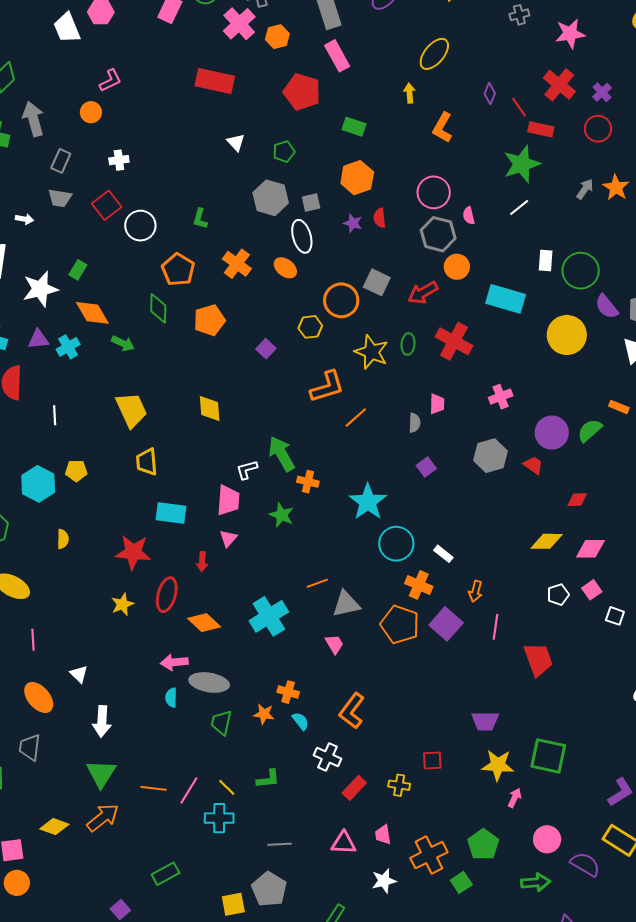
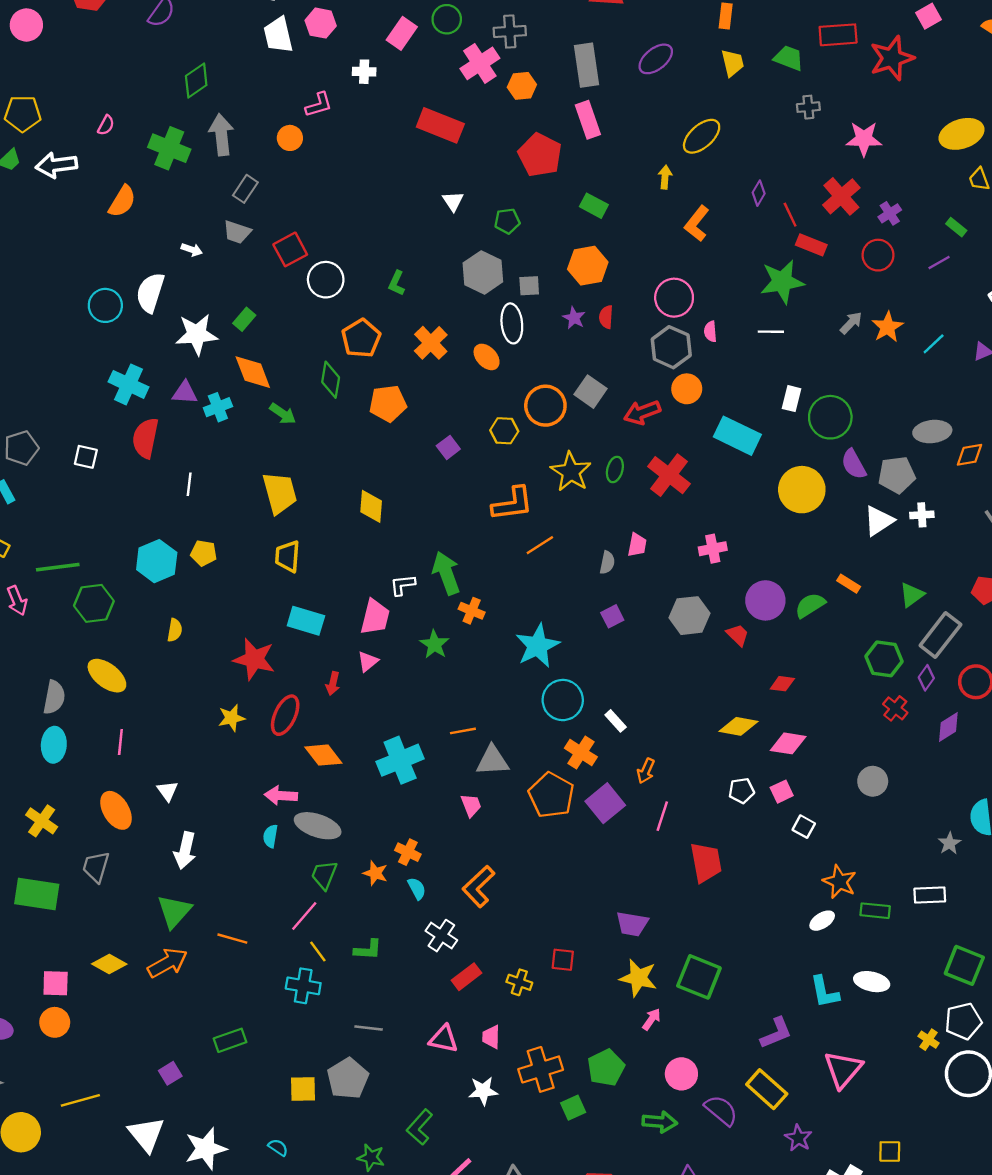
white cross: (119, 160) -> (364, 72), moved
white line: (519, 207) -> (771, 332), turned 30
pink line: (189, 790) -> (304, 916), moved

